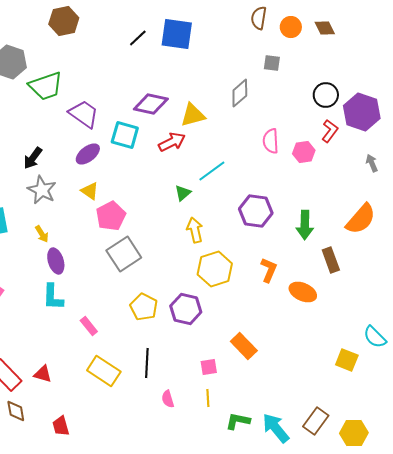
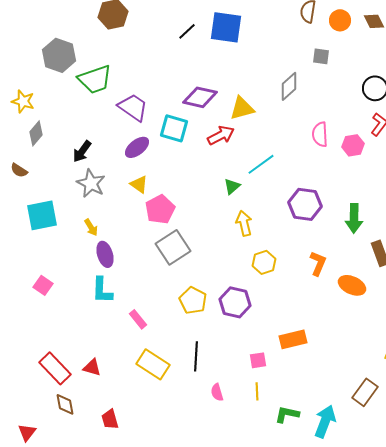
yellow hexagon: (215, 269) -> (264, 262), size x0.7
orange rectangle: (244, 346) -> (293, 339), turned -60
brown rectangle: (316, 421) -> (365, 392), moved
cyan arrow: (276, 428) -> (325, 421), turned 60

